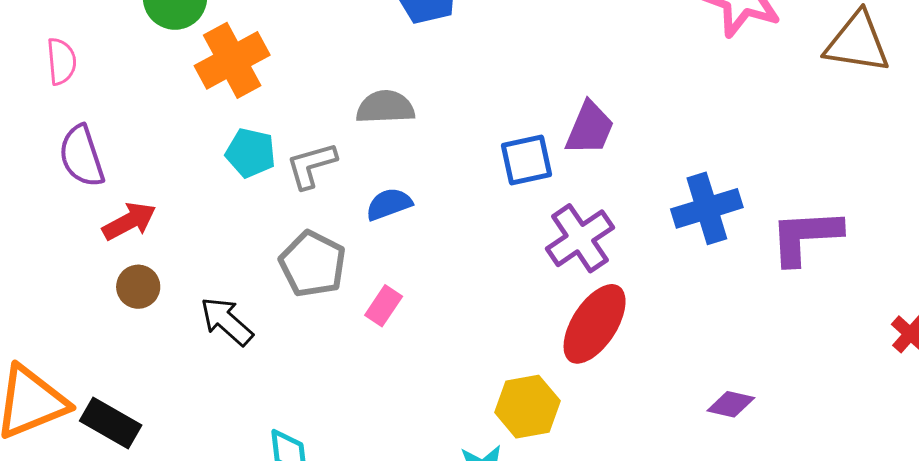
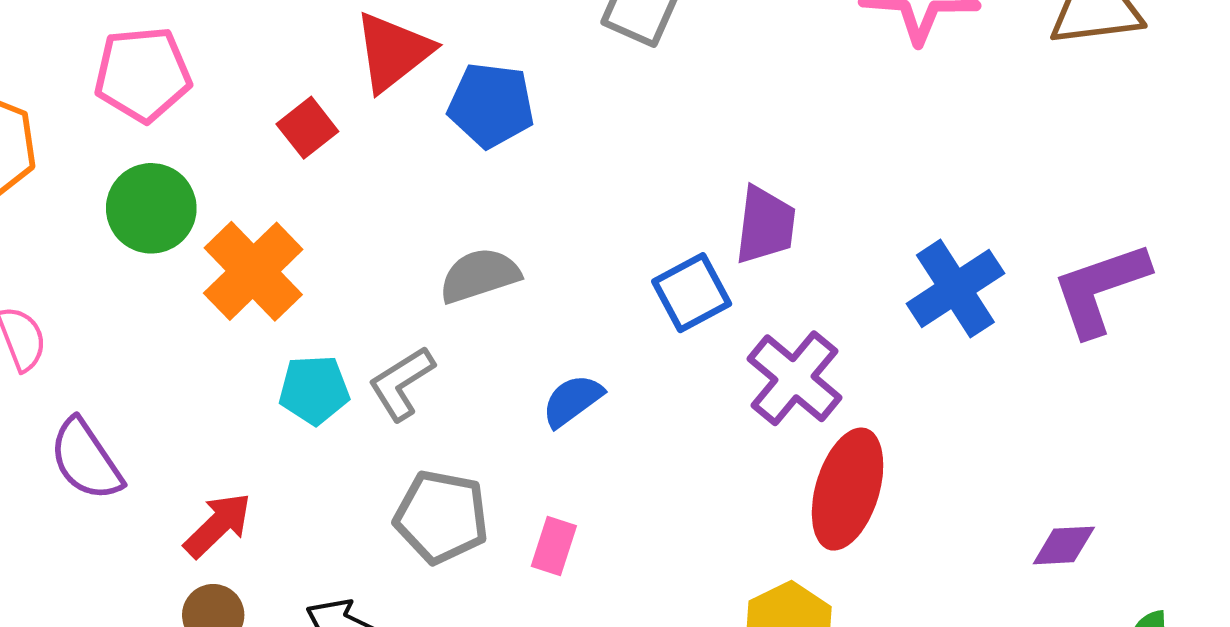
blue semicircle: (389, 204) -> (572, 401), moved
red arrow: (129, 221) -> (218, 525), moved

